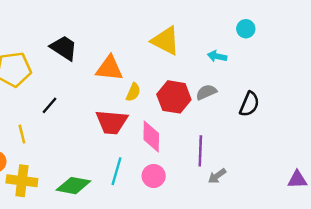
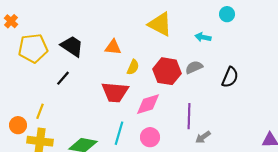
black trapezoid: (64, 48) -> (72, 46), moved
orange triangle: (109, 68) -> (113, 47), size x0.7
yellow line: (22, 134) -> (40, 111), moved, turned 35
pink diamond: (151, 136) -> (148, 104), turned 72

